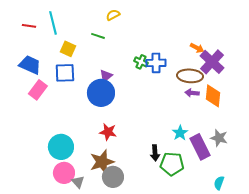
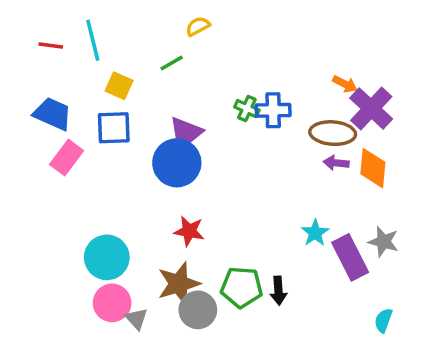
green line: (98, 36) -> (172, 63), turned -48
purple triangle: (106, 76) -> (186, 133), size x1.5
black arrow: (155, 153) -> (278, 291), moved
green pentagon: (172, 164) -> (242, 287), moved

